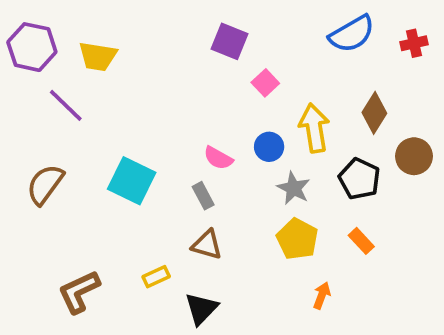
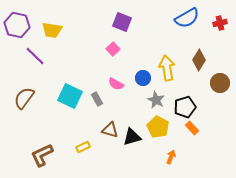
pink square: (265, 83) -> (113, 49), moved
black pentagon: (359, 179) -> (185, 107), moved, turned 30
gray rectangle: (203, 196) -> (97, 99), moved
black triangle: (201, 309) -> (132, 137), moved, turned 30

